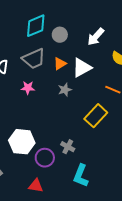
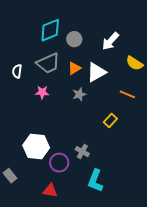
yellow rectangle: (96, 116) -> (110, 120), size x0.6

